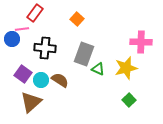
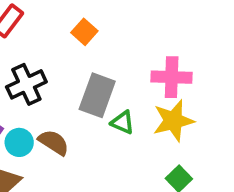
pink cross: (141, 42) -> (172, 77), moved
black cross: (45, 48) -> (26, 84), turned -30

